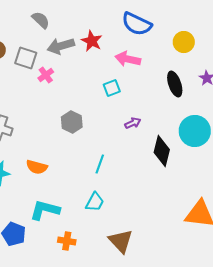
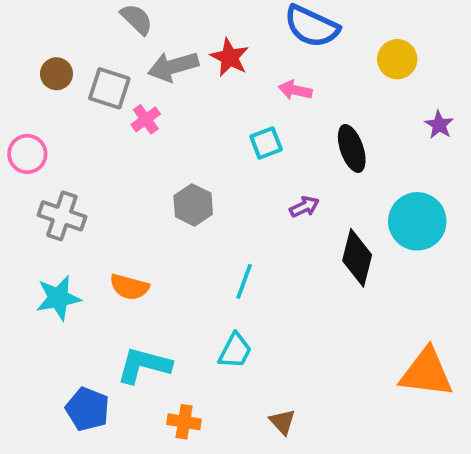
pink arrow: (128, 59) -> (295, 90), size x0.7
black ellipse: (175, 84) -> (352, 148), moved
brown triangle: (121, 241) -> (282, 422), size x0.6

